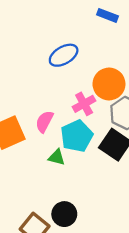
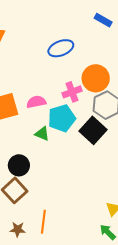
pink semicircle: (44, 121) -> (36, 102), turned 42
black circle: (64, 214) -> (19, 165), moved

